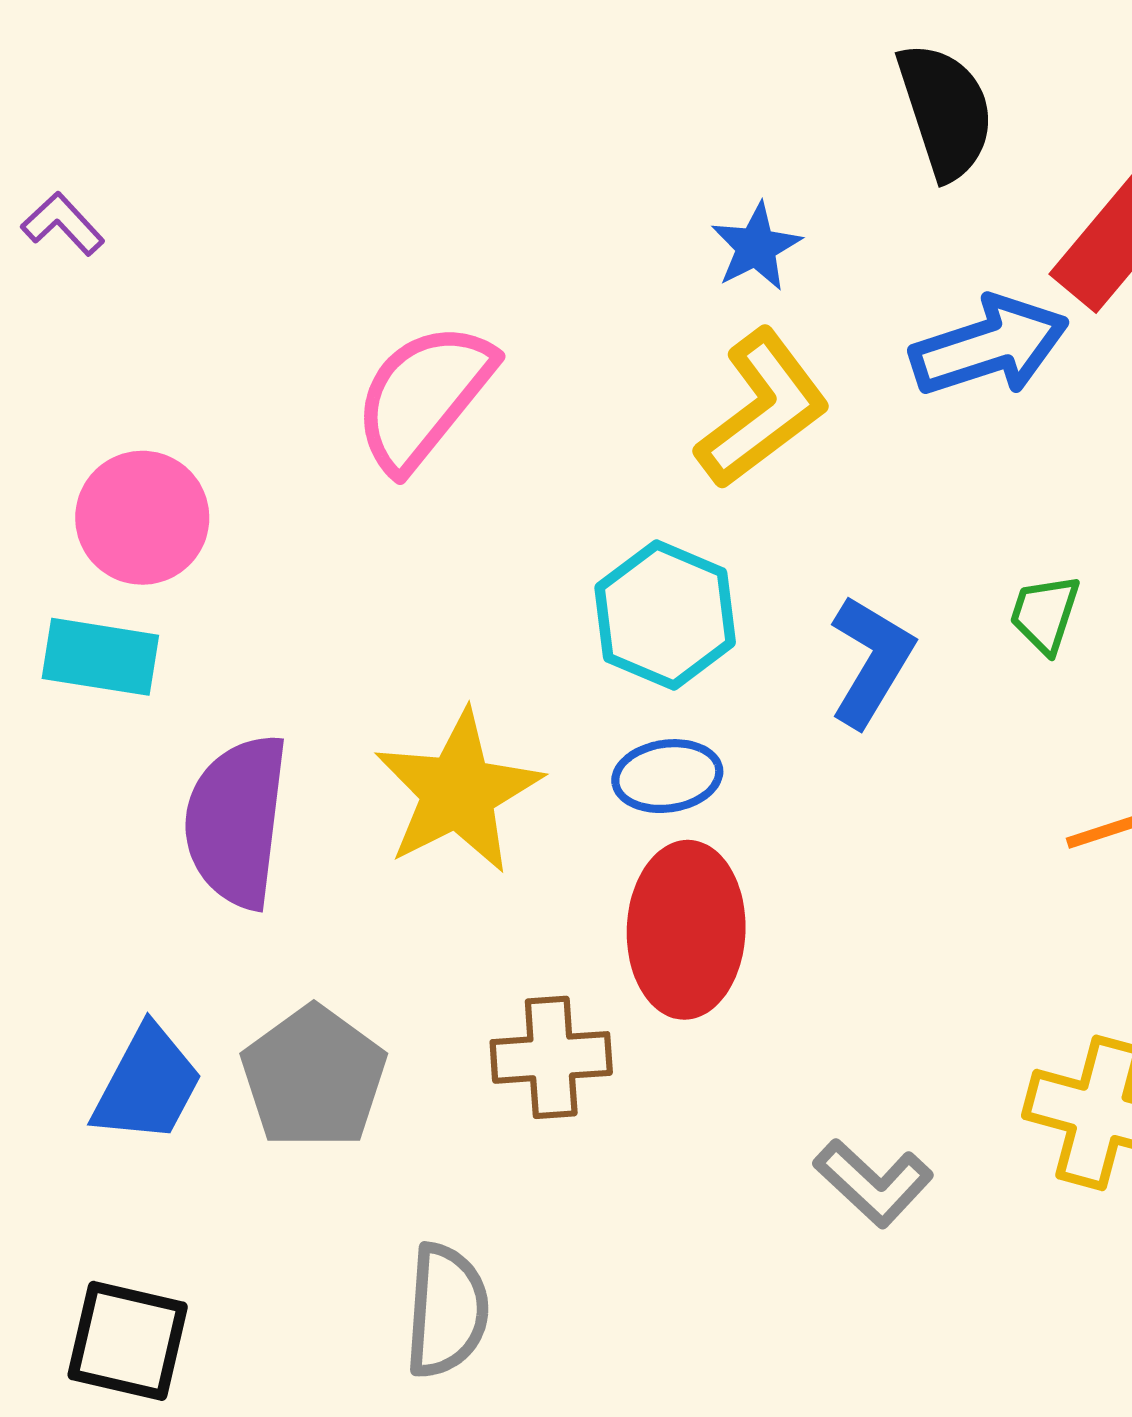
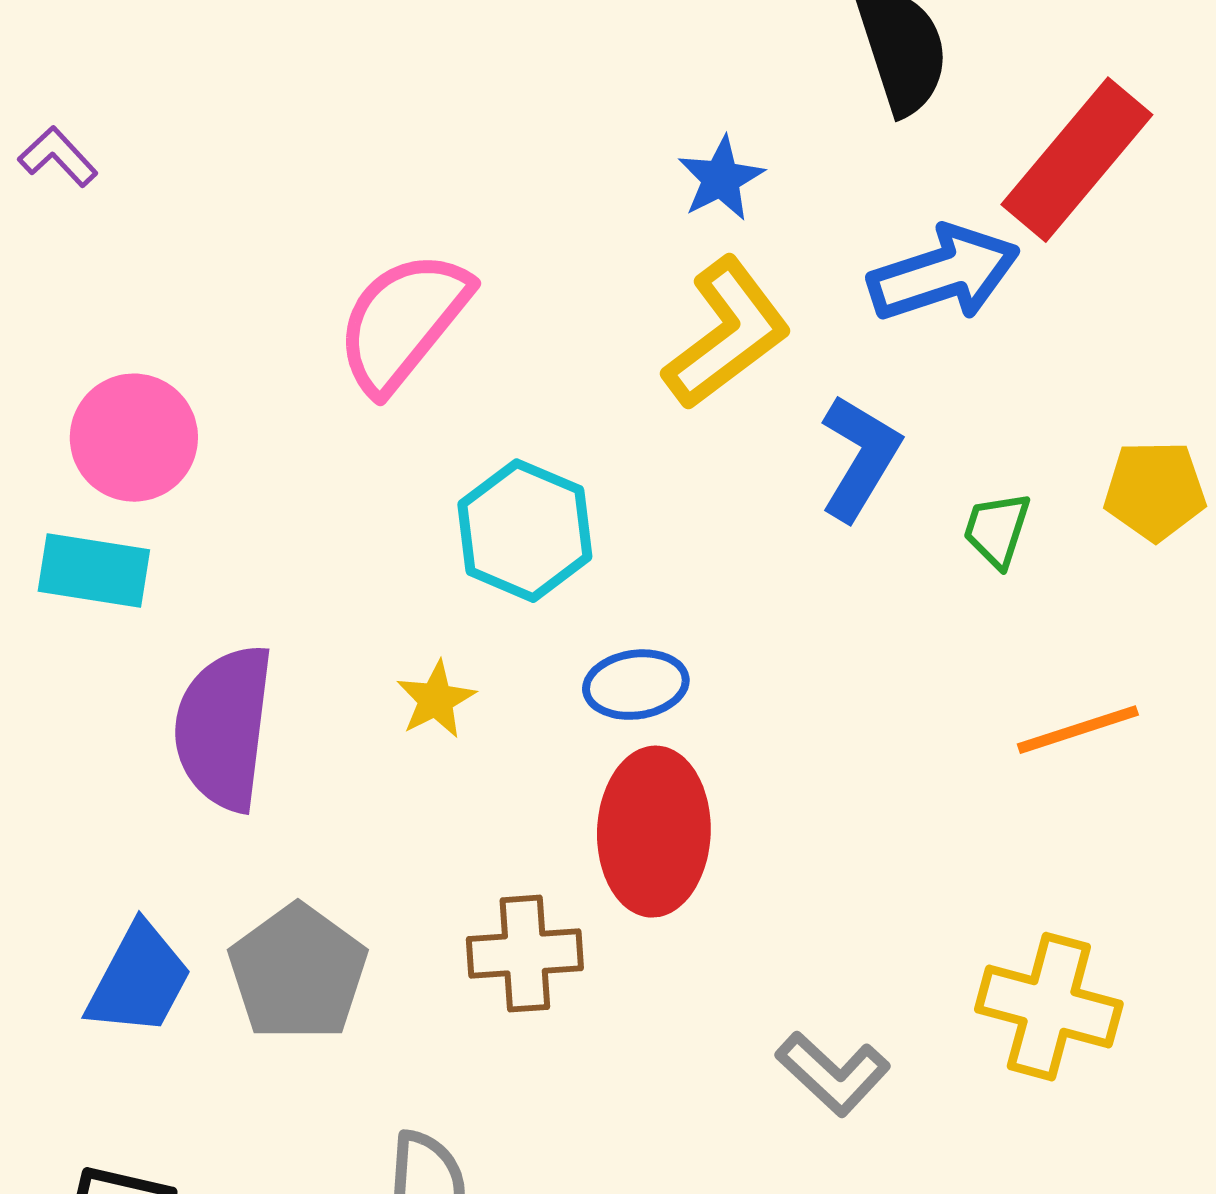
cyan hexagon: (665, 615) -> (525, 531), moved
blue L-shape: (871, 661) -> (860, 458), moved
yellow star: (458, 792) -> (436, 700), size x0.5

